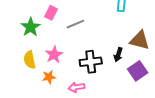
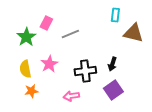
brown triangle: (140, 40) -> (133, 33), moved
purple square: (138, 71) -> (113, 90), moved
orange star: (49, 77) -> (31, 91), moved

